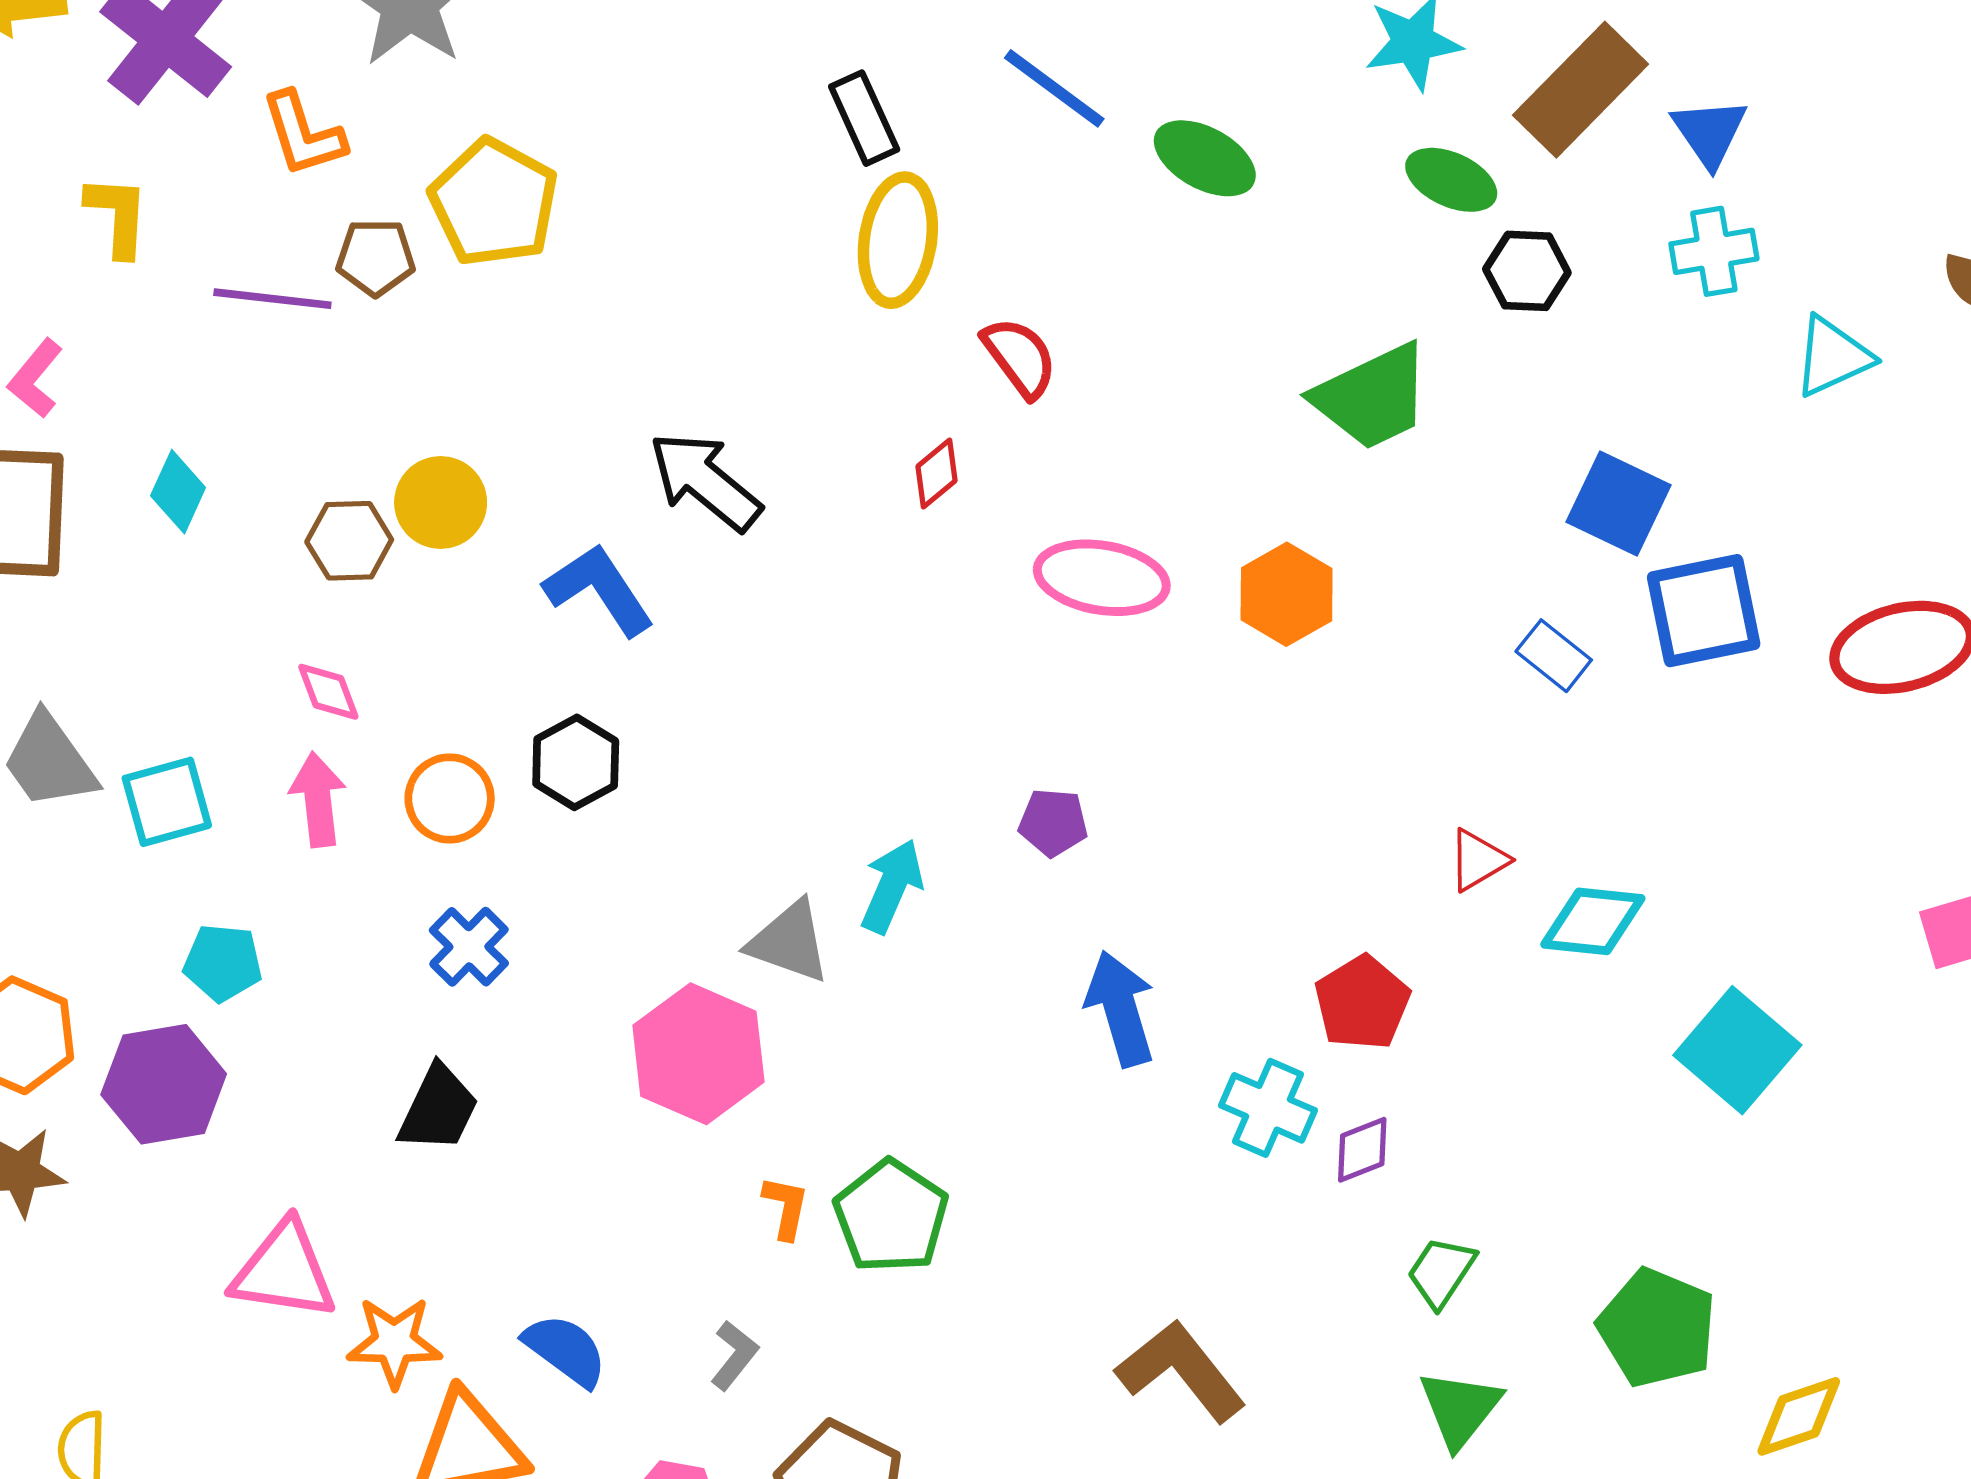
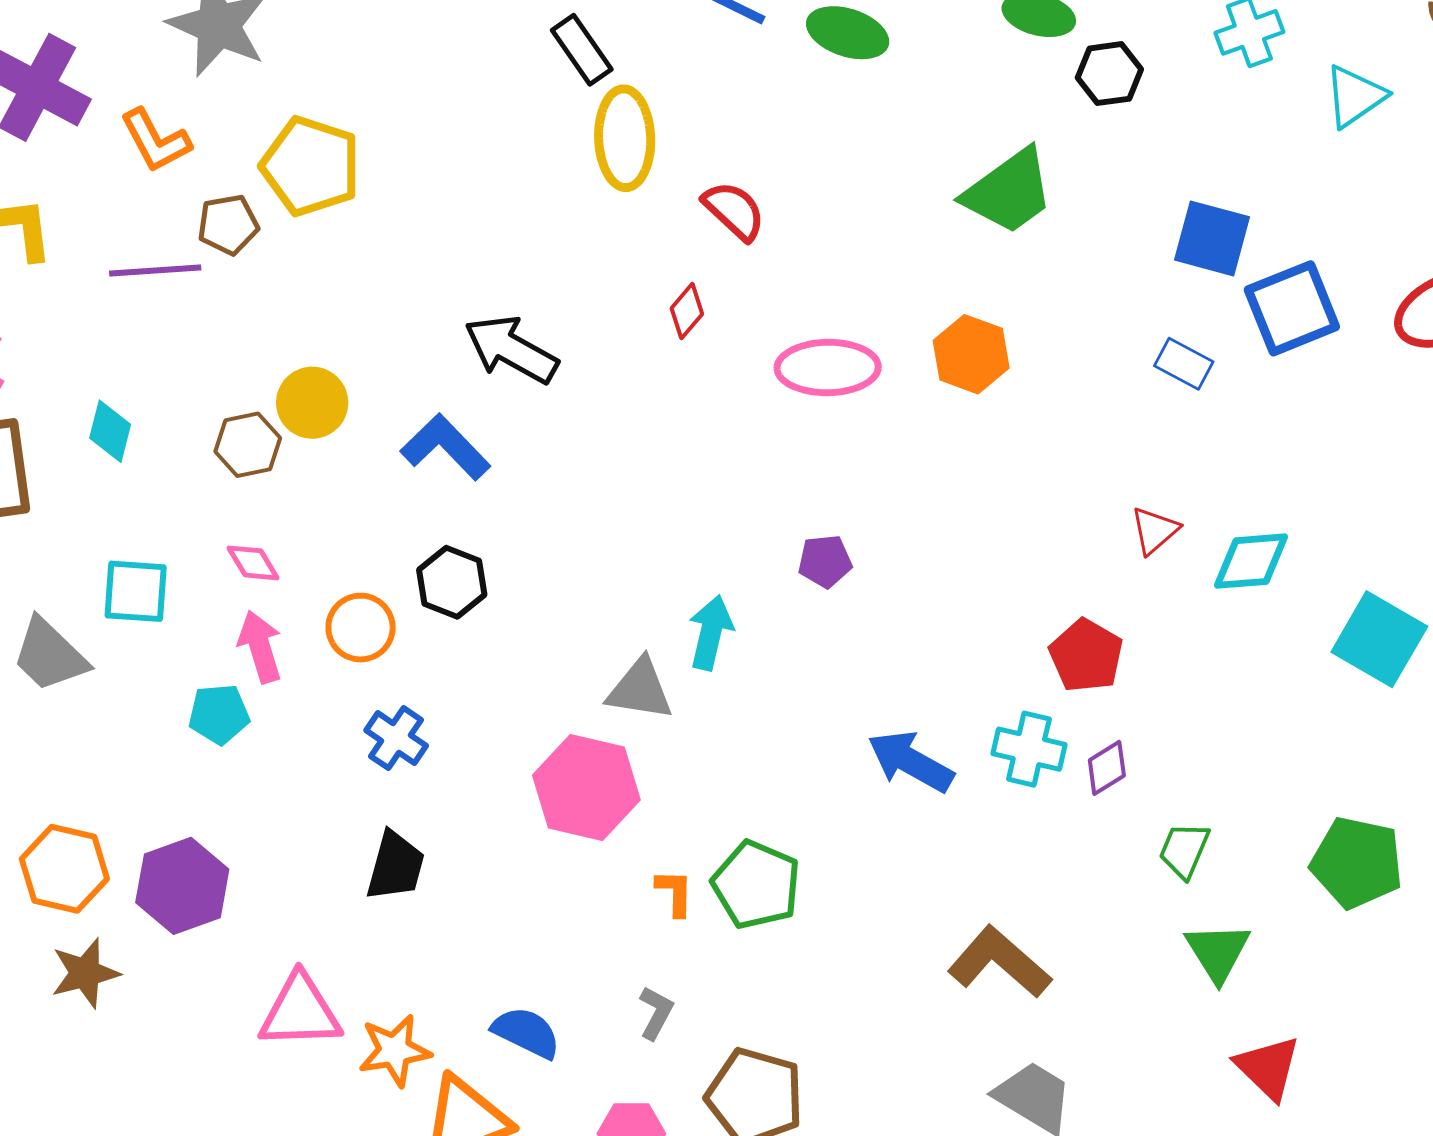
cyan square: (167, 802) -> (136, 591), moved, turned 30
cyan pentagon: (223, 963) -> (219, 714), moved
blue arrow: (1121, 1009) -> (911, 761), moved, turned -34

